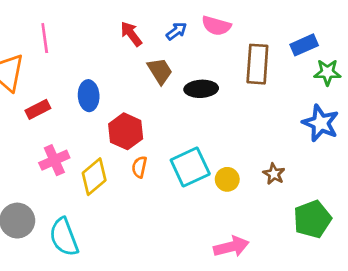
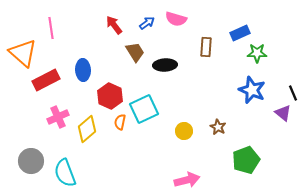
brown rectangle: (257, 64) -> (206, 47), size x0.7
red rectangle: (38, 109) -> (46, 80), size x1.5
cyan square: (190, 167) -> (144, 109), moved

